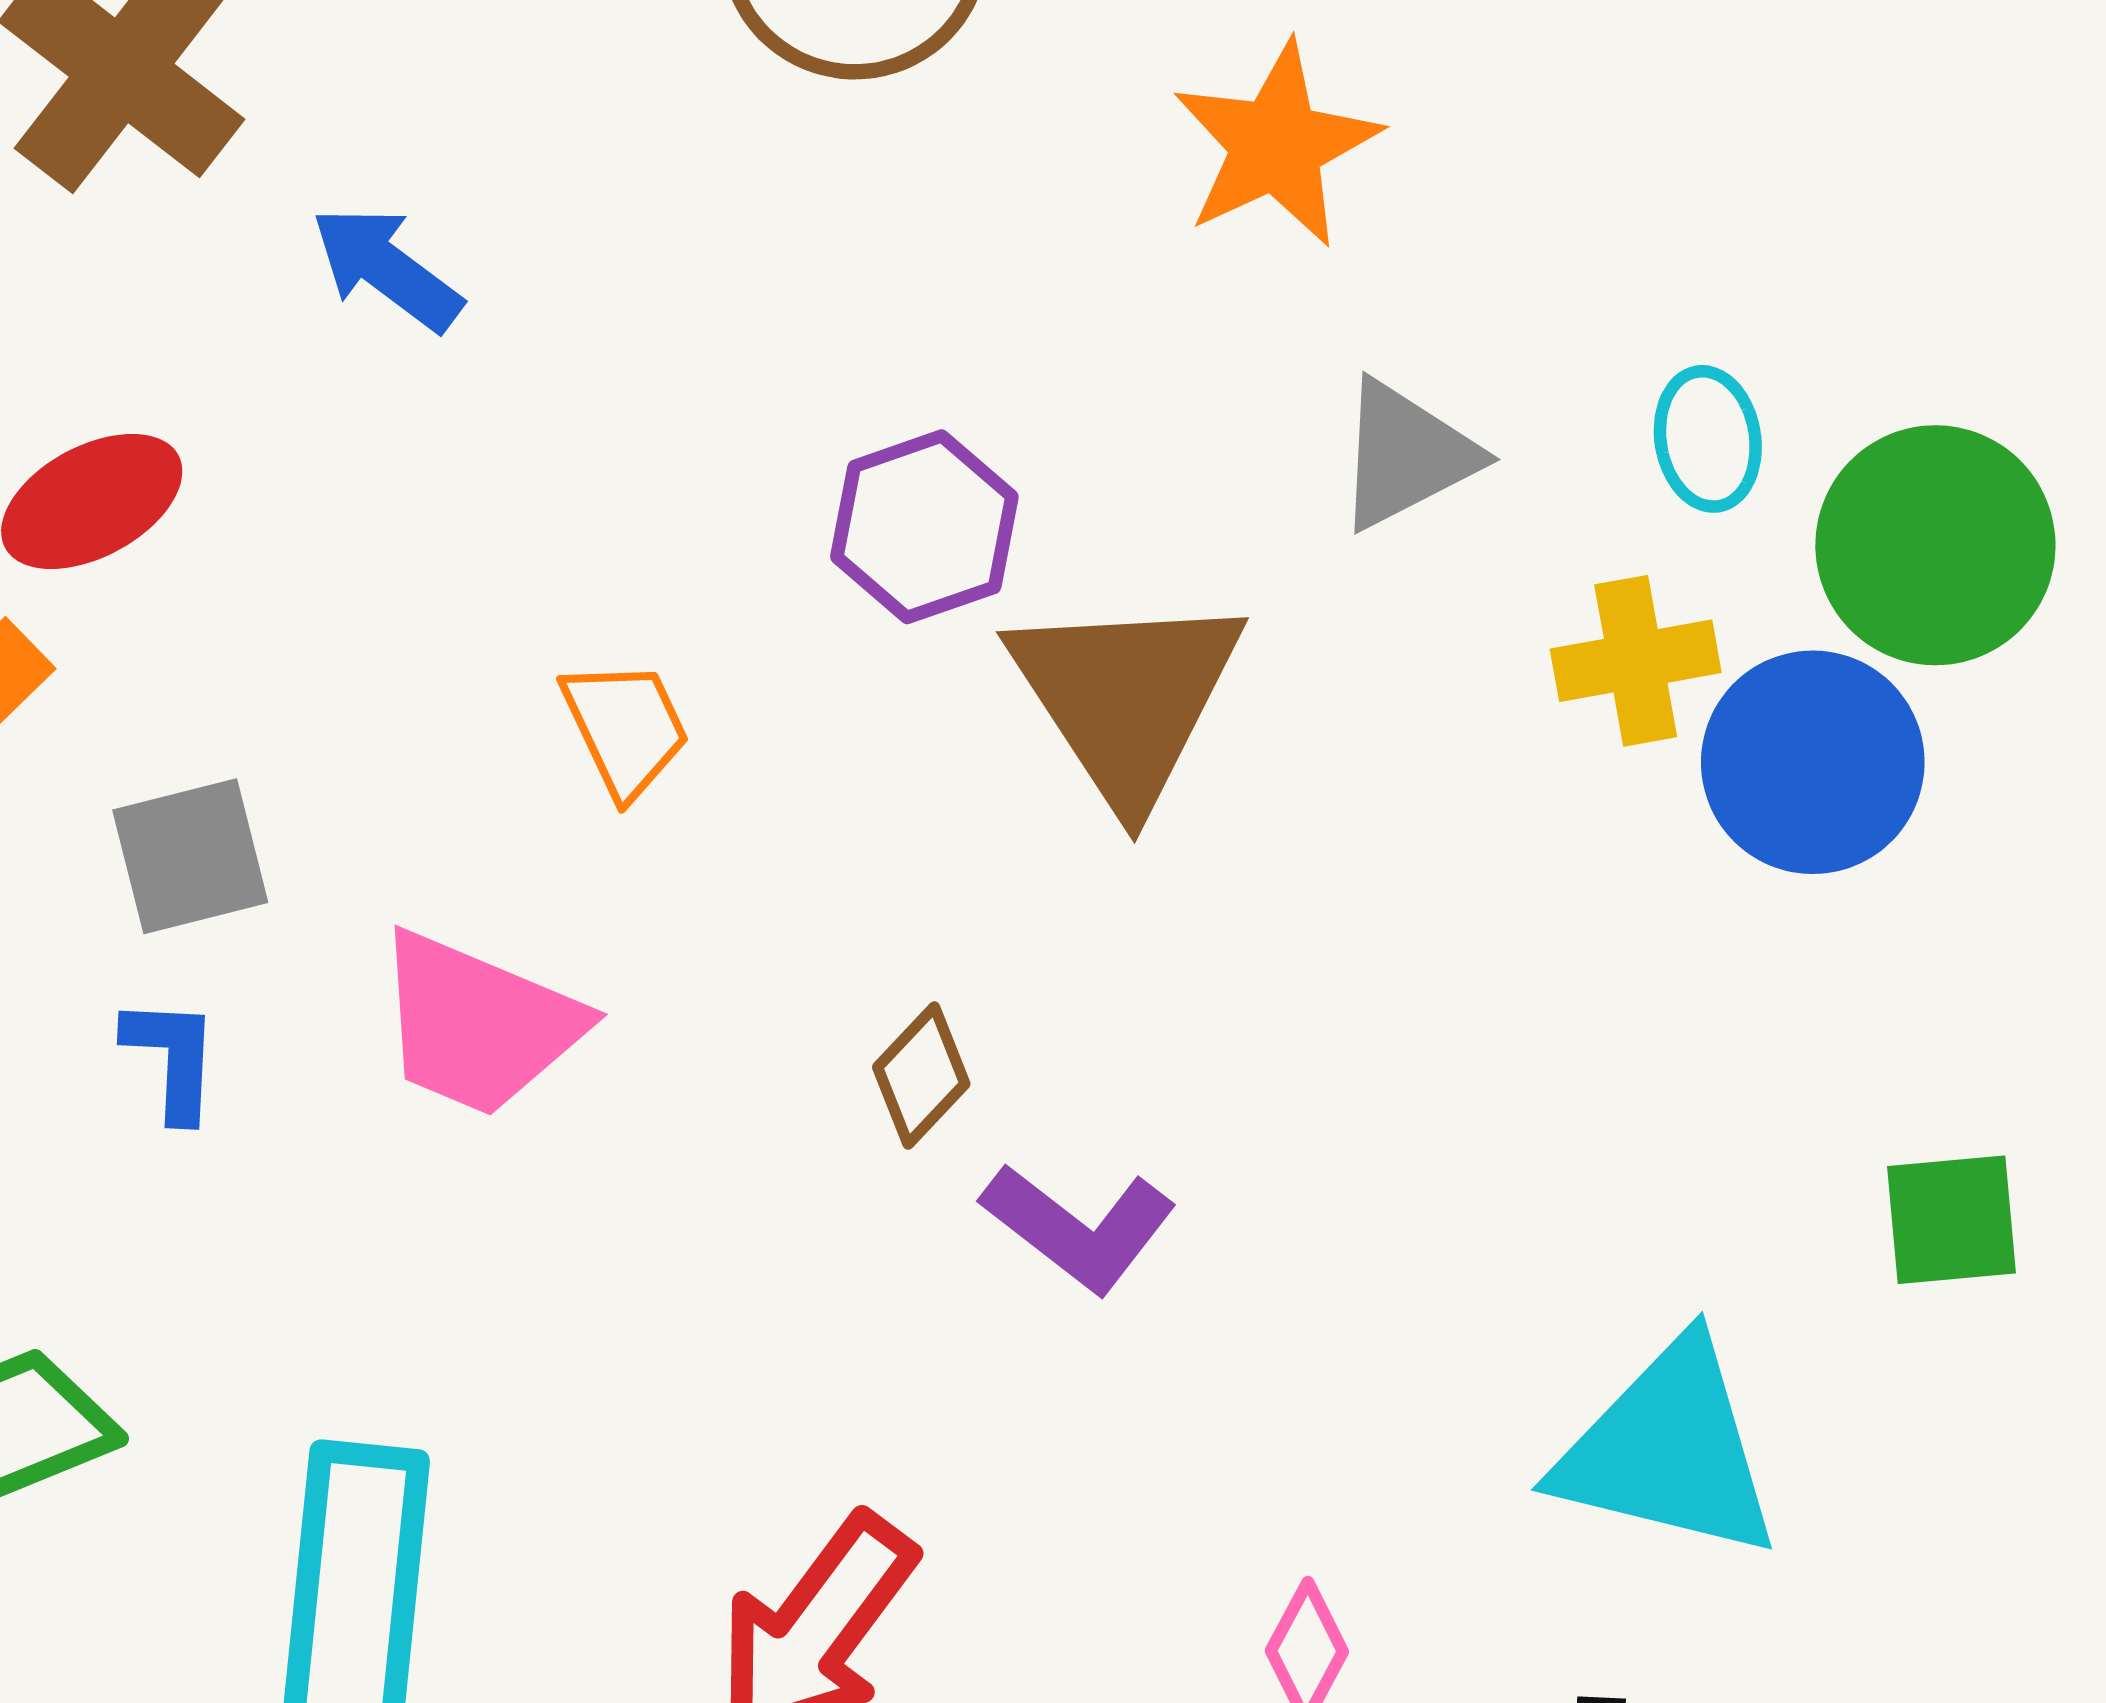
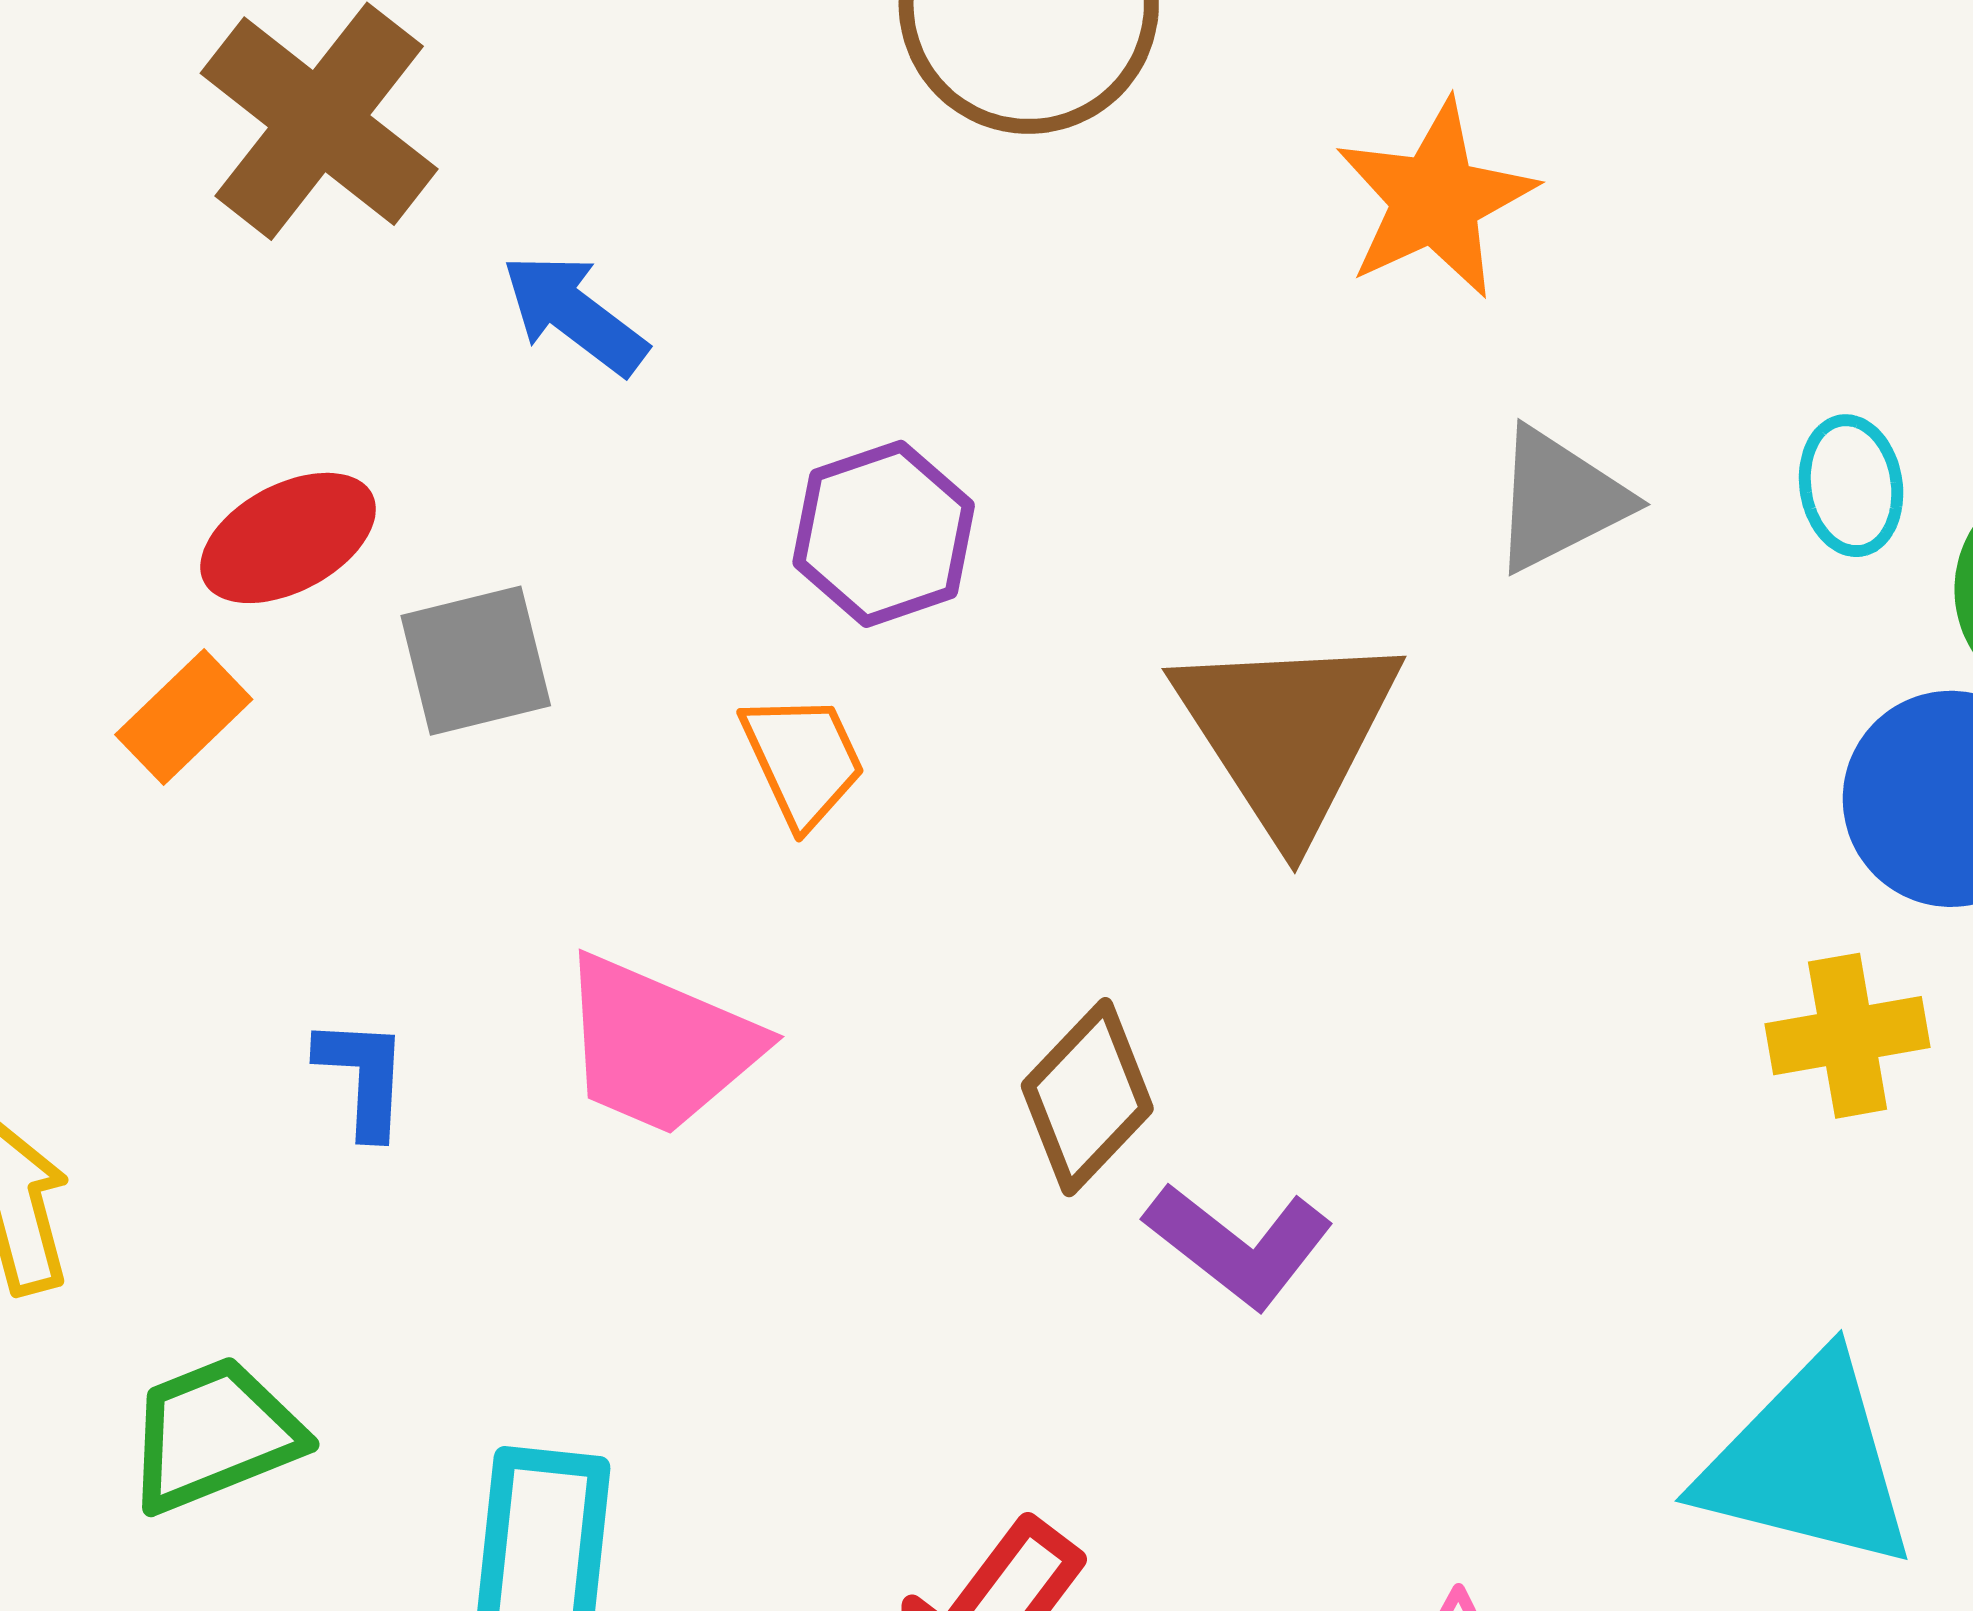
purple hexagon: (924, 527) -> (884, 534), moved
yellow cross: (1636, 661) -> (1848, 1036), moved
gray square: (190, 856) -> (476, 661), moved
brown diamond: (921, 1075) -> (1087, 1097), size x1.4

